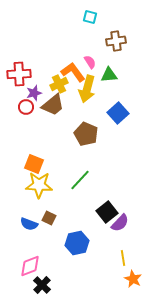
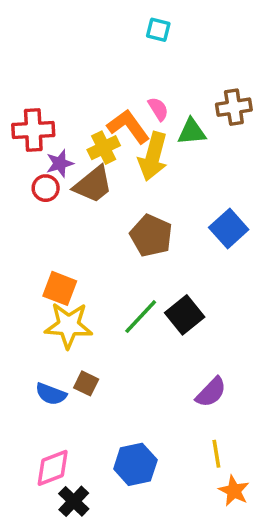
brown cross: (116, 41) -> (234, 107), moved
blue square: (118, 113) -> (229, 229), moved
black square: (107, 212) -> (185, 315), moved
blue hexagon: (77, 243) -> (135, 464), moved

